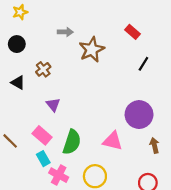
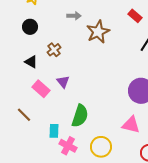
pink rectangle: (42, 135) -> (41, 89), moved
pink triangle: (113, 141) -> (131, 125), moved
cyan rectangle: (43, 159) -> (54, 131), turned 32

